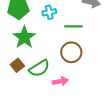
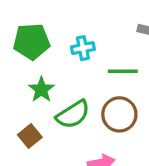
green star: (24, 37) -> (41, 90), size x0.7
green semicircle: (39, 68) -> (73, 114), moved

